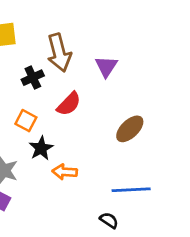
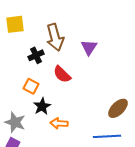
red semicircle: (69, 104) -> (62, 74), turned 90
brown ellipse: (130, 129) -> (118, 108), moved

